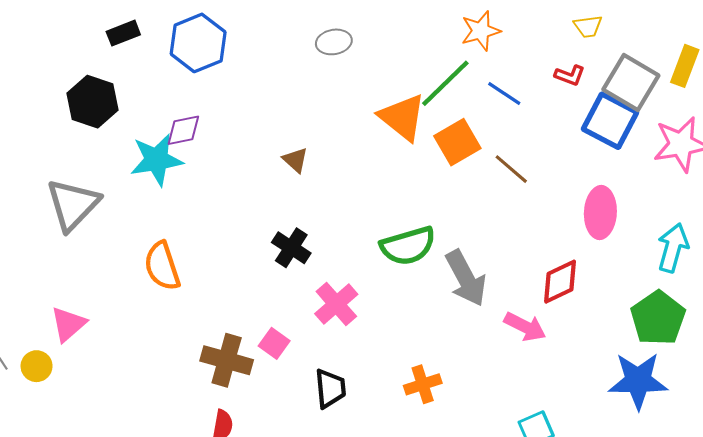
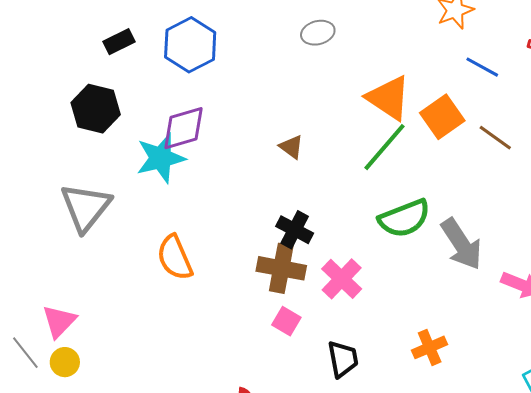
green line: (445, 83) -> (384, 147), moved
purple diamond: (183, 130) -> (184, 128), size x1.4
pink triangle: (68, 324) -> (59, 321), moved
brown cross: (227, 360) -> (281, 268), moved

